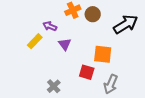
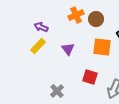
purple arrow: (50, 26) -> (41, 27), moved
orange square: (103, 54) -> (102, 47), moved

